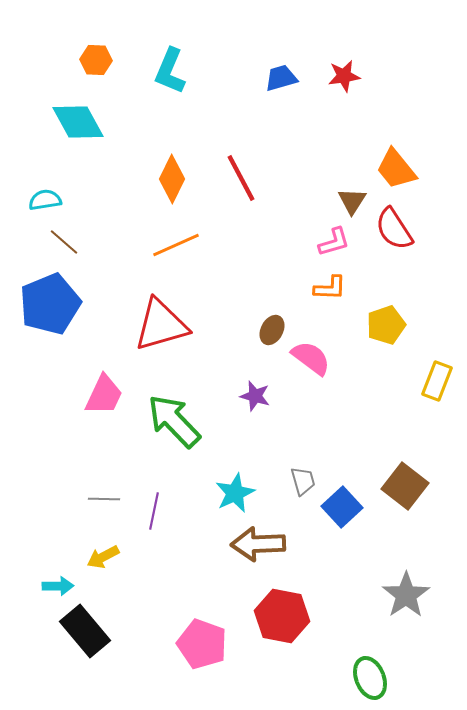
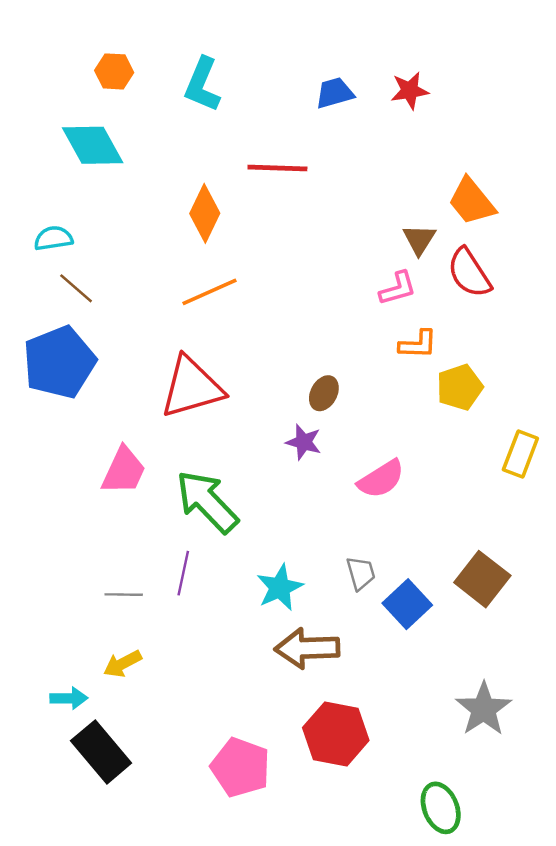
red line: (241, 178) -> (277, 168), moved, turned -60
orange L-shape: (330, 288) -> (418, 344), moved
pink semicircle: (311, 358) -> (381, 479), moved, turned 111
purple star: (255, 396) -> (304, 442), moved
purple line: (154, 511) -> (183, 573), moved

